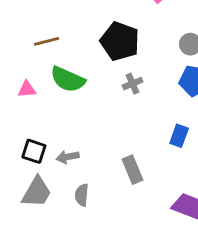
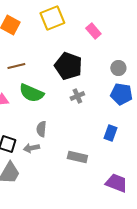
gray rectangle: (133, 170) -> (77, 157), turned -54
gray semicircle: (82, 195) -> (41, 129), moved

